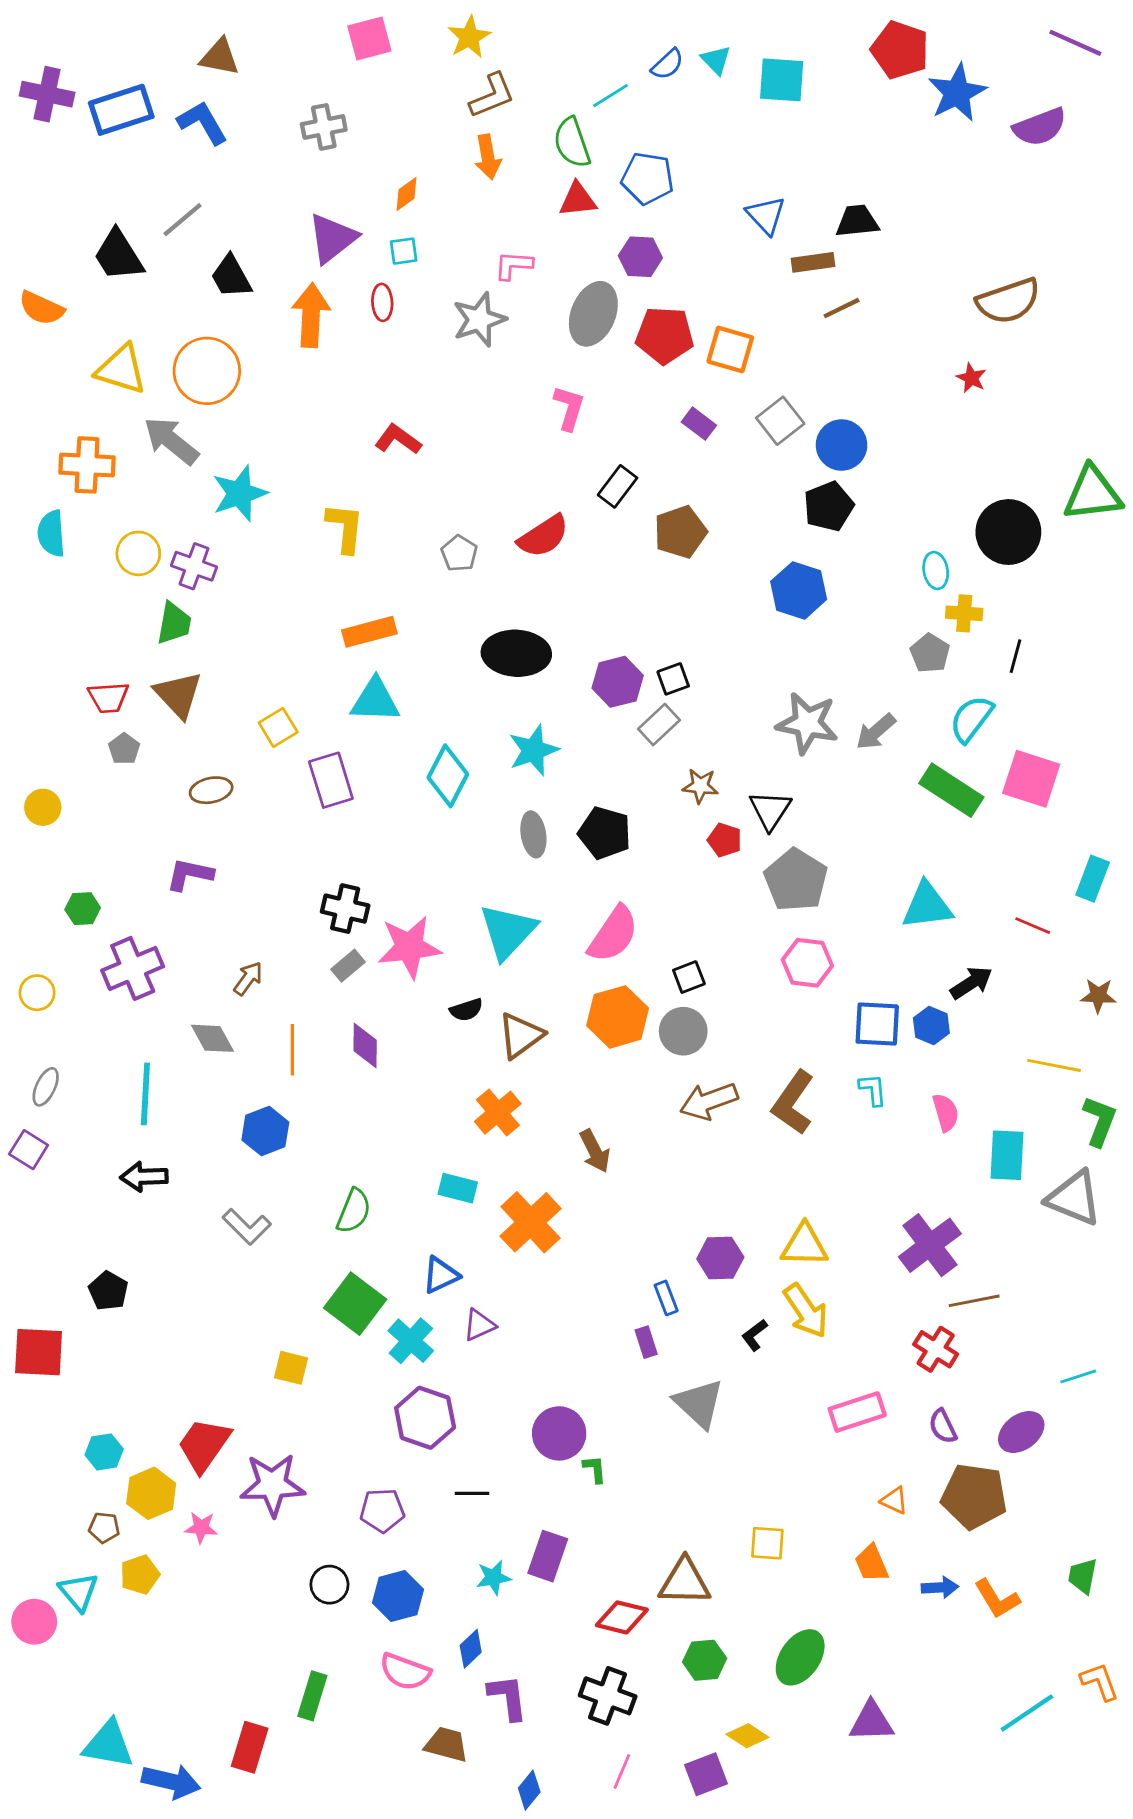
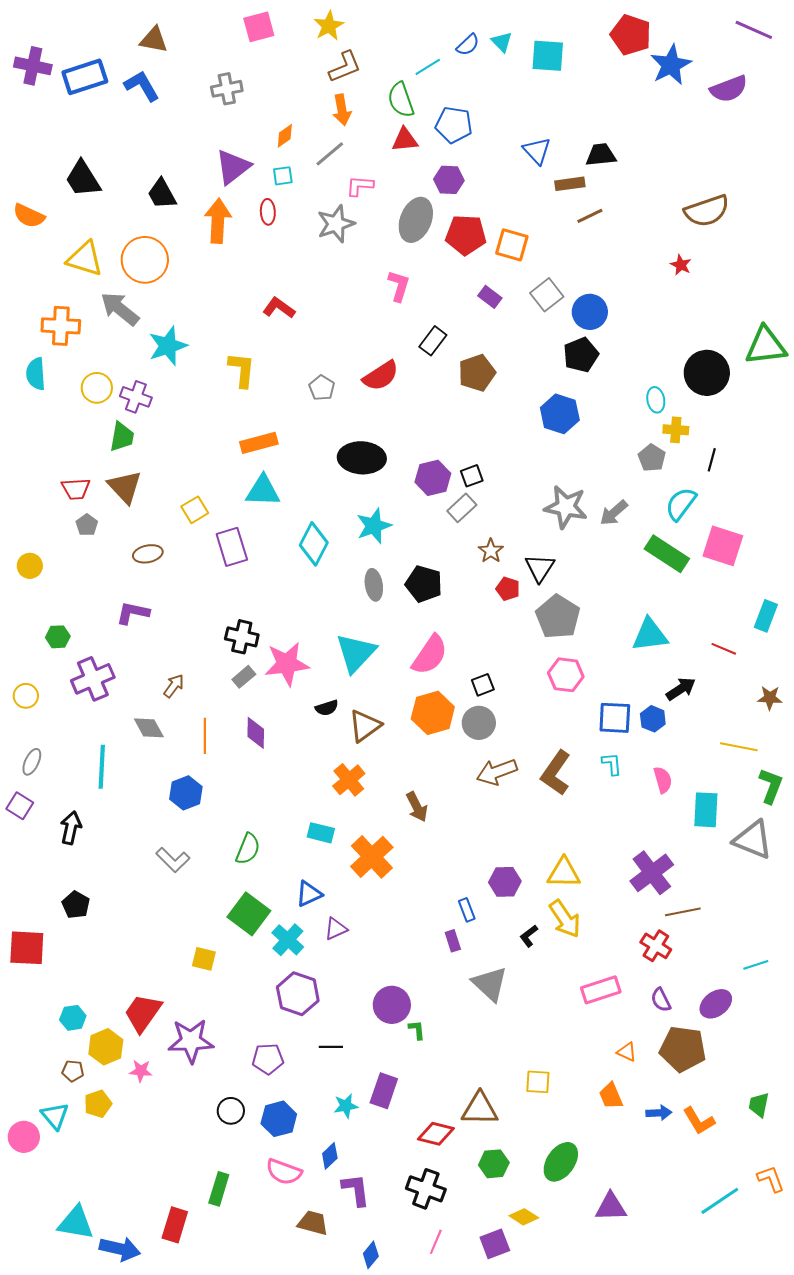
gray line: (183, 220) -> (330, 154), moved
brown star: (700, 786) -> (491, 551), turned 30
black arrow: (144, 1177) -> (71, 828), moved, turned 104

